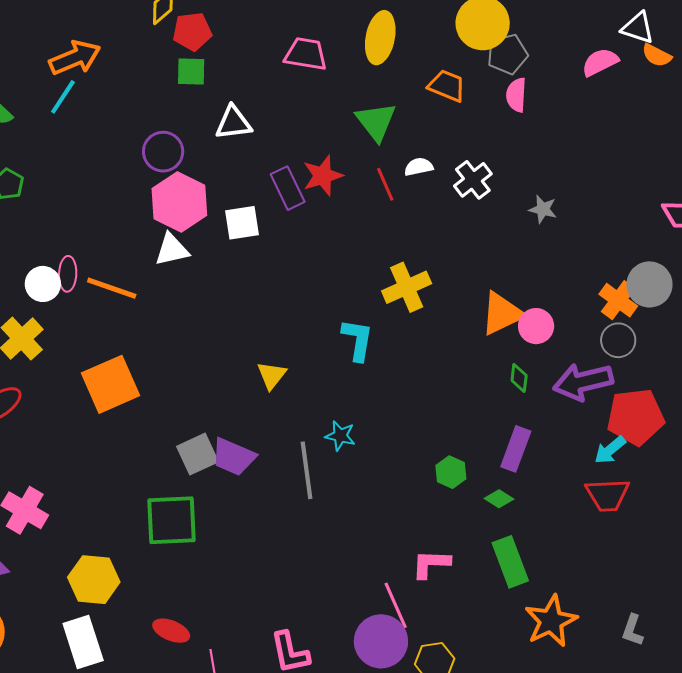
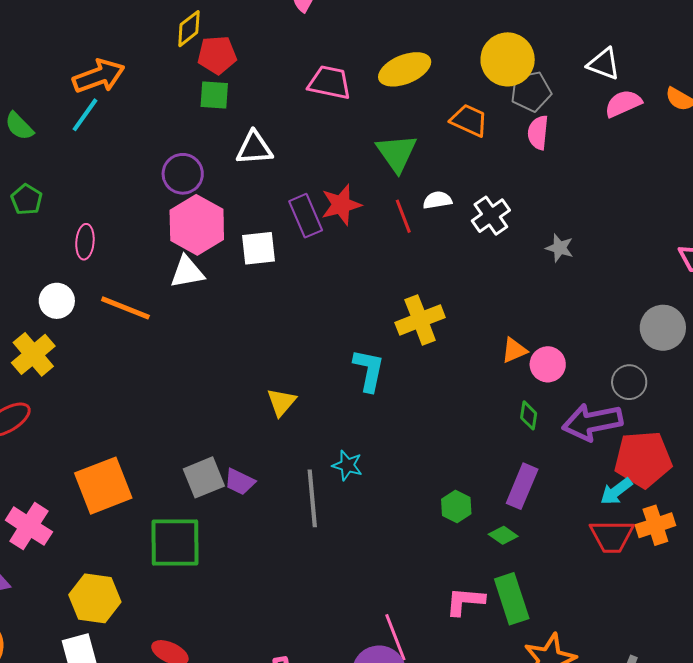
white triangle: (638, 28) -> (604, 64), moved
yellow ellipse: (380, 38) -> (405, 69), turned 54
pink ellipse: (68, 274) -> (85, 242), moved
orange cross: (618, 300) -> (655, 525), moved, turned 33
orange triangle: (502, 313) -> (514, 350), size x0.6
orange square: (110, 384) -> (103, 486), moved
purple trapezoid: (233, 457) -> (240, 482), size x0.7
pink L-shape: (431, 564) -> (465, 601), moved

